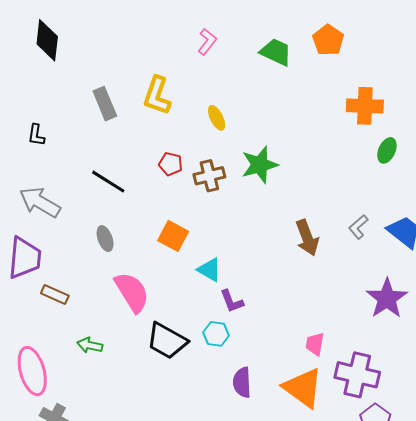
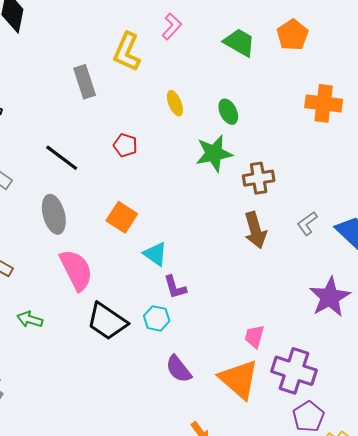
yellow L-shape: (157, 96) -> (127, 52), moved
gray rectangle: (105, 104) -> (85, 82), moved
green ellipse: (387, 150) -> (228, 112), moved, turned -55
brown cross: (209, 176) -> (259, 178), moved
gray ellipse: (105, 239) -> (54, 214), size x1.5
purple semicircle: (242, 382) -> (179, 369), turned -40

